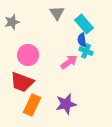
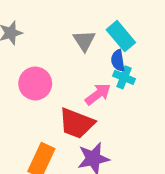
gray triangle: (57, 13) -> (84, 41), moved
red trapezoid: (22, 82) -> (77, 123), moved

